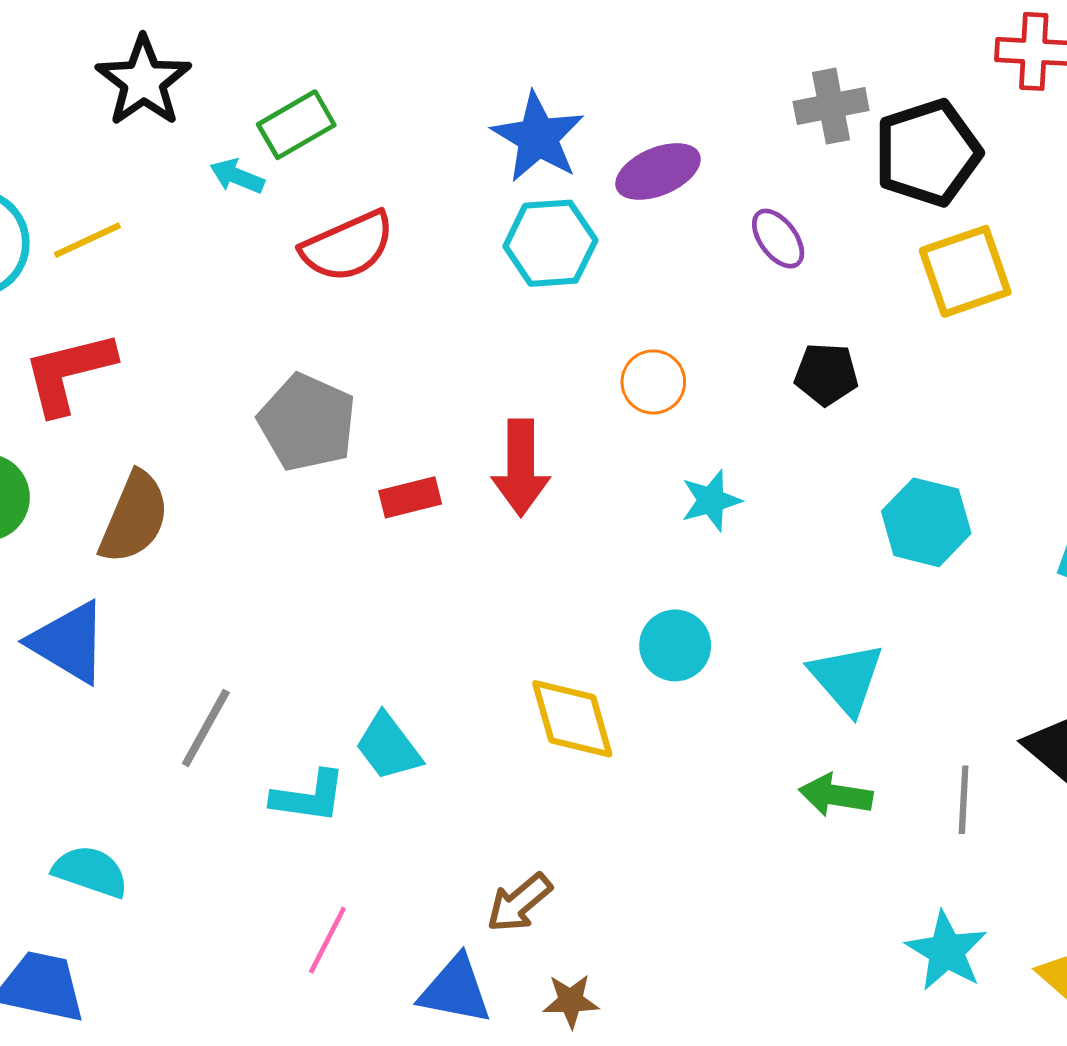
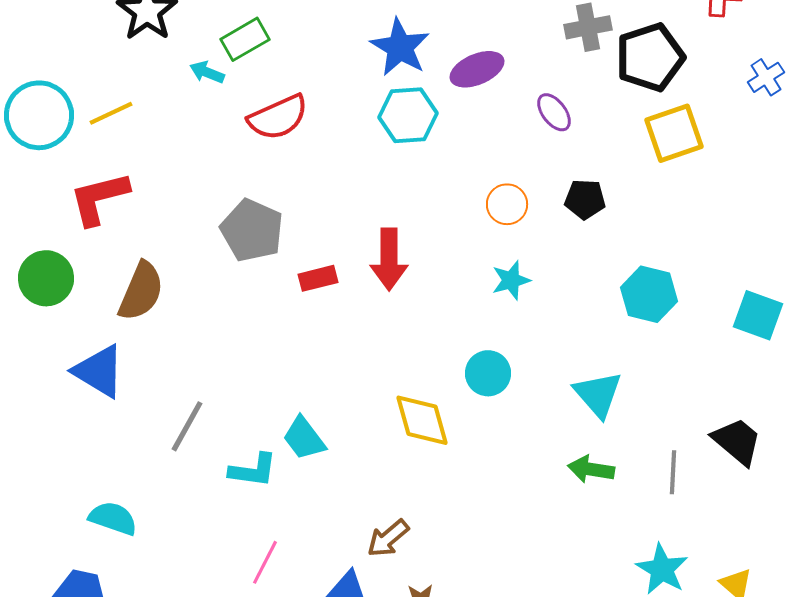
orange circle: (653, 382) -> (507, 204), moved

